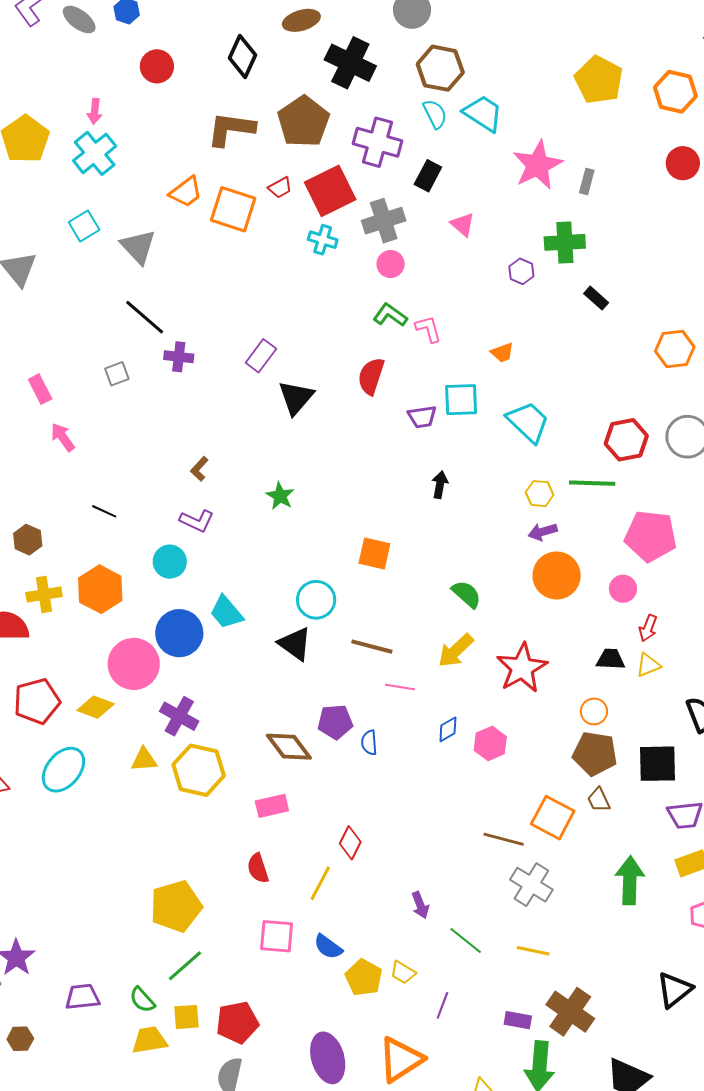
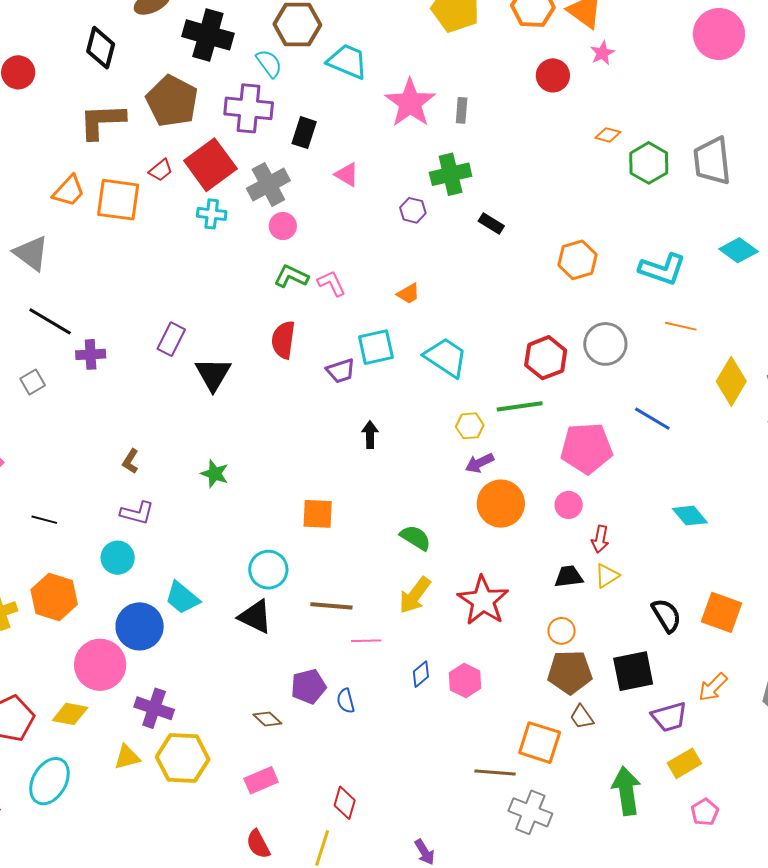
cyan semicircle: (435, 114) -> (269, 63), moved
brown diamond: (289, 747) -> (267, 719), size x0.6

